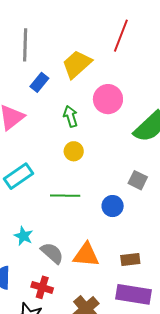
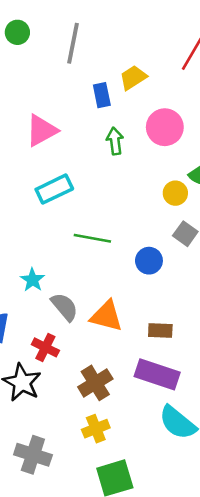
yellow trapezoid: (77, 64) -> (133, 78), size x0.7
blue rectangle: (39, 82) -> (102, 95), moved, turned -60
yellow circle: (74, 151) -> (175, 193), moved
cyan rectangle: (18, 176) -> (54, 189), moved

